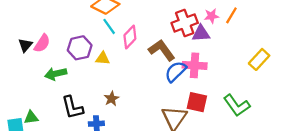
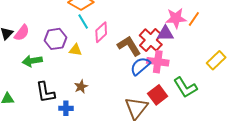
pink star: (211, 16) -> (176, 18), size x1.5
red cross: (185, 23) -> (151, 40), moved, turned -30
red square: (197, 102) -> (158, 95), turned 36
green L-shape: (237, 105) -> (185, 87), moved

